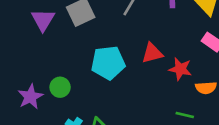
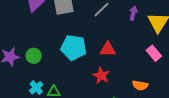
red star: (180, 69) -> (101, 76), moved

